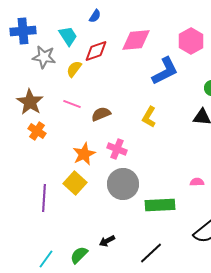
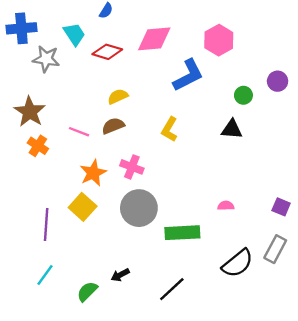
red diamond: (96, 51) -> (107, 52), turned 35
yellow semicircle: (74, 69) -> (118, 96), moved, turned 30
pink line: (72, 104) -> (79, 132), moved
cyan line: (46, 259) -> (45, 275), moved

